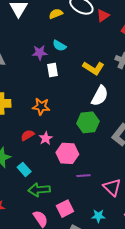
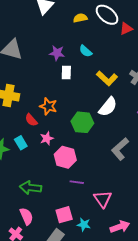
cyan semicircle: (59, 46) -> (86, 51), moved
green hexagon: (88, 122) -> (82, 122), moved
red semicircle: (28, 135) -> (31, 120), moved, turned -112
cyan rectangle: (24, 169) -> (21, 143), moved
pink square: (65, 209) -> (64, 215), moved

